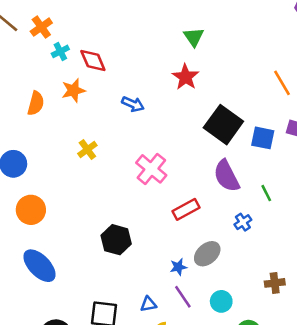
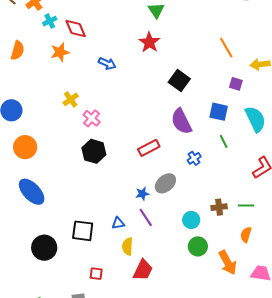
orange semicircle: (36, 103) -> (17, 50), moved
black square: (223, 125) -> (179, 80), size x0.7
blue square: (263, 138) -> (219, 112), moved
pink cross: (151, 169) -> (92, 118), moved, size x0.7
green line: (266, 193) -> (224, 141), moved
black hexagon: (116, 240) -> (94, 151), moved
cyan circle: (221, 301) -> (191, 220), moved

